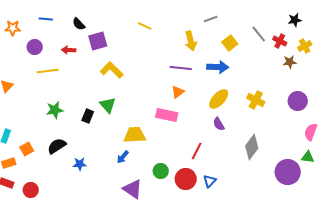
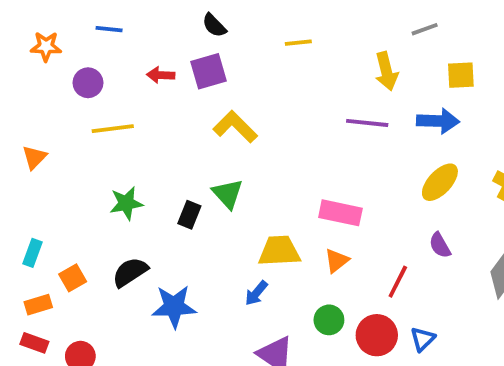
black semicircle: (79, 24) -> (214, 25), moved
yellow line: (145, 26) -> (298, 43), turned -32
yellow square: (230, 43) -> (461, 75), turned 35
red arrow: (69, 50) -> (161, 75), moved
orange triangle: (178, 92) -> (337, 261), moved
purple semicircle: (219, 124) -> (440, 245), moved
blue star: (80, 164) -> (174, 307), size x1.6

